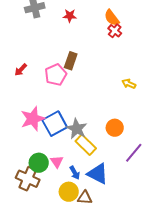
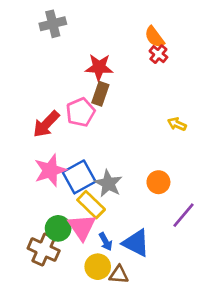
red star: (70, 16) -> (99, 67), moved, size x1.5
red arrow: (21, 70) -> (46, 124), moved, size x1.6
yellow rectangle: (86, 145) -> (91, 205), moved
pink triangle: (57, 162) -> (82, 227), size x1.6

